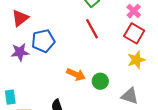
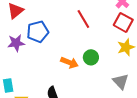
green circle: (100, 81) -> (91, 57), moved
gray triangle: (130, 96) -> (121, 81), turned 30

